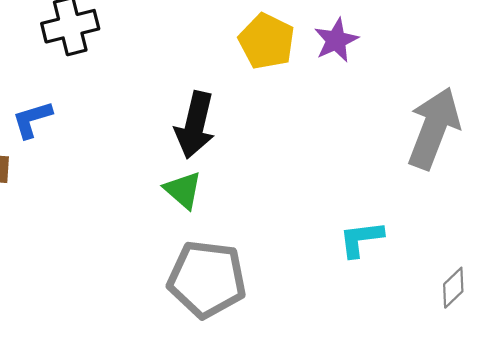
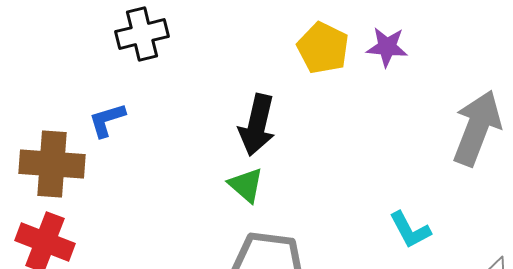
purple star: (336, 40) -> (387, 47), turned 30
cyan L-shape: (361, 239) -> (410, 230), turned -111

